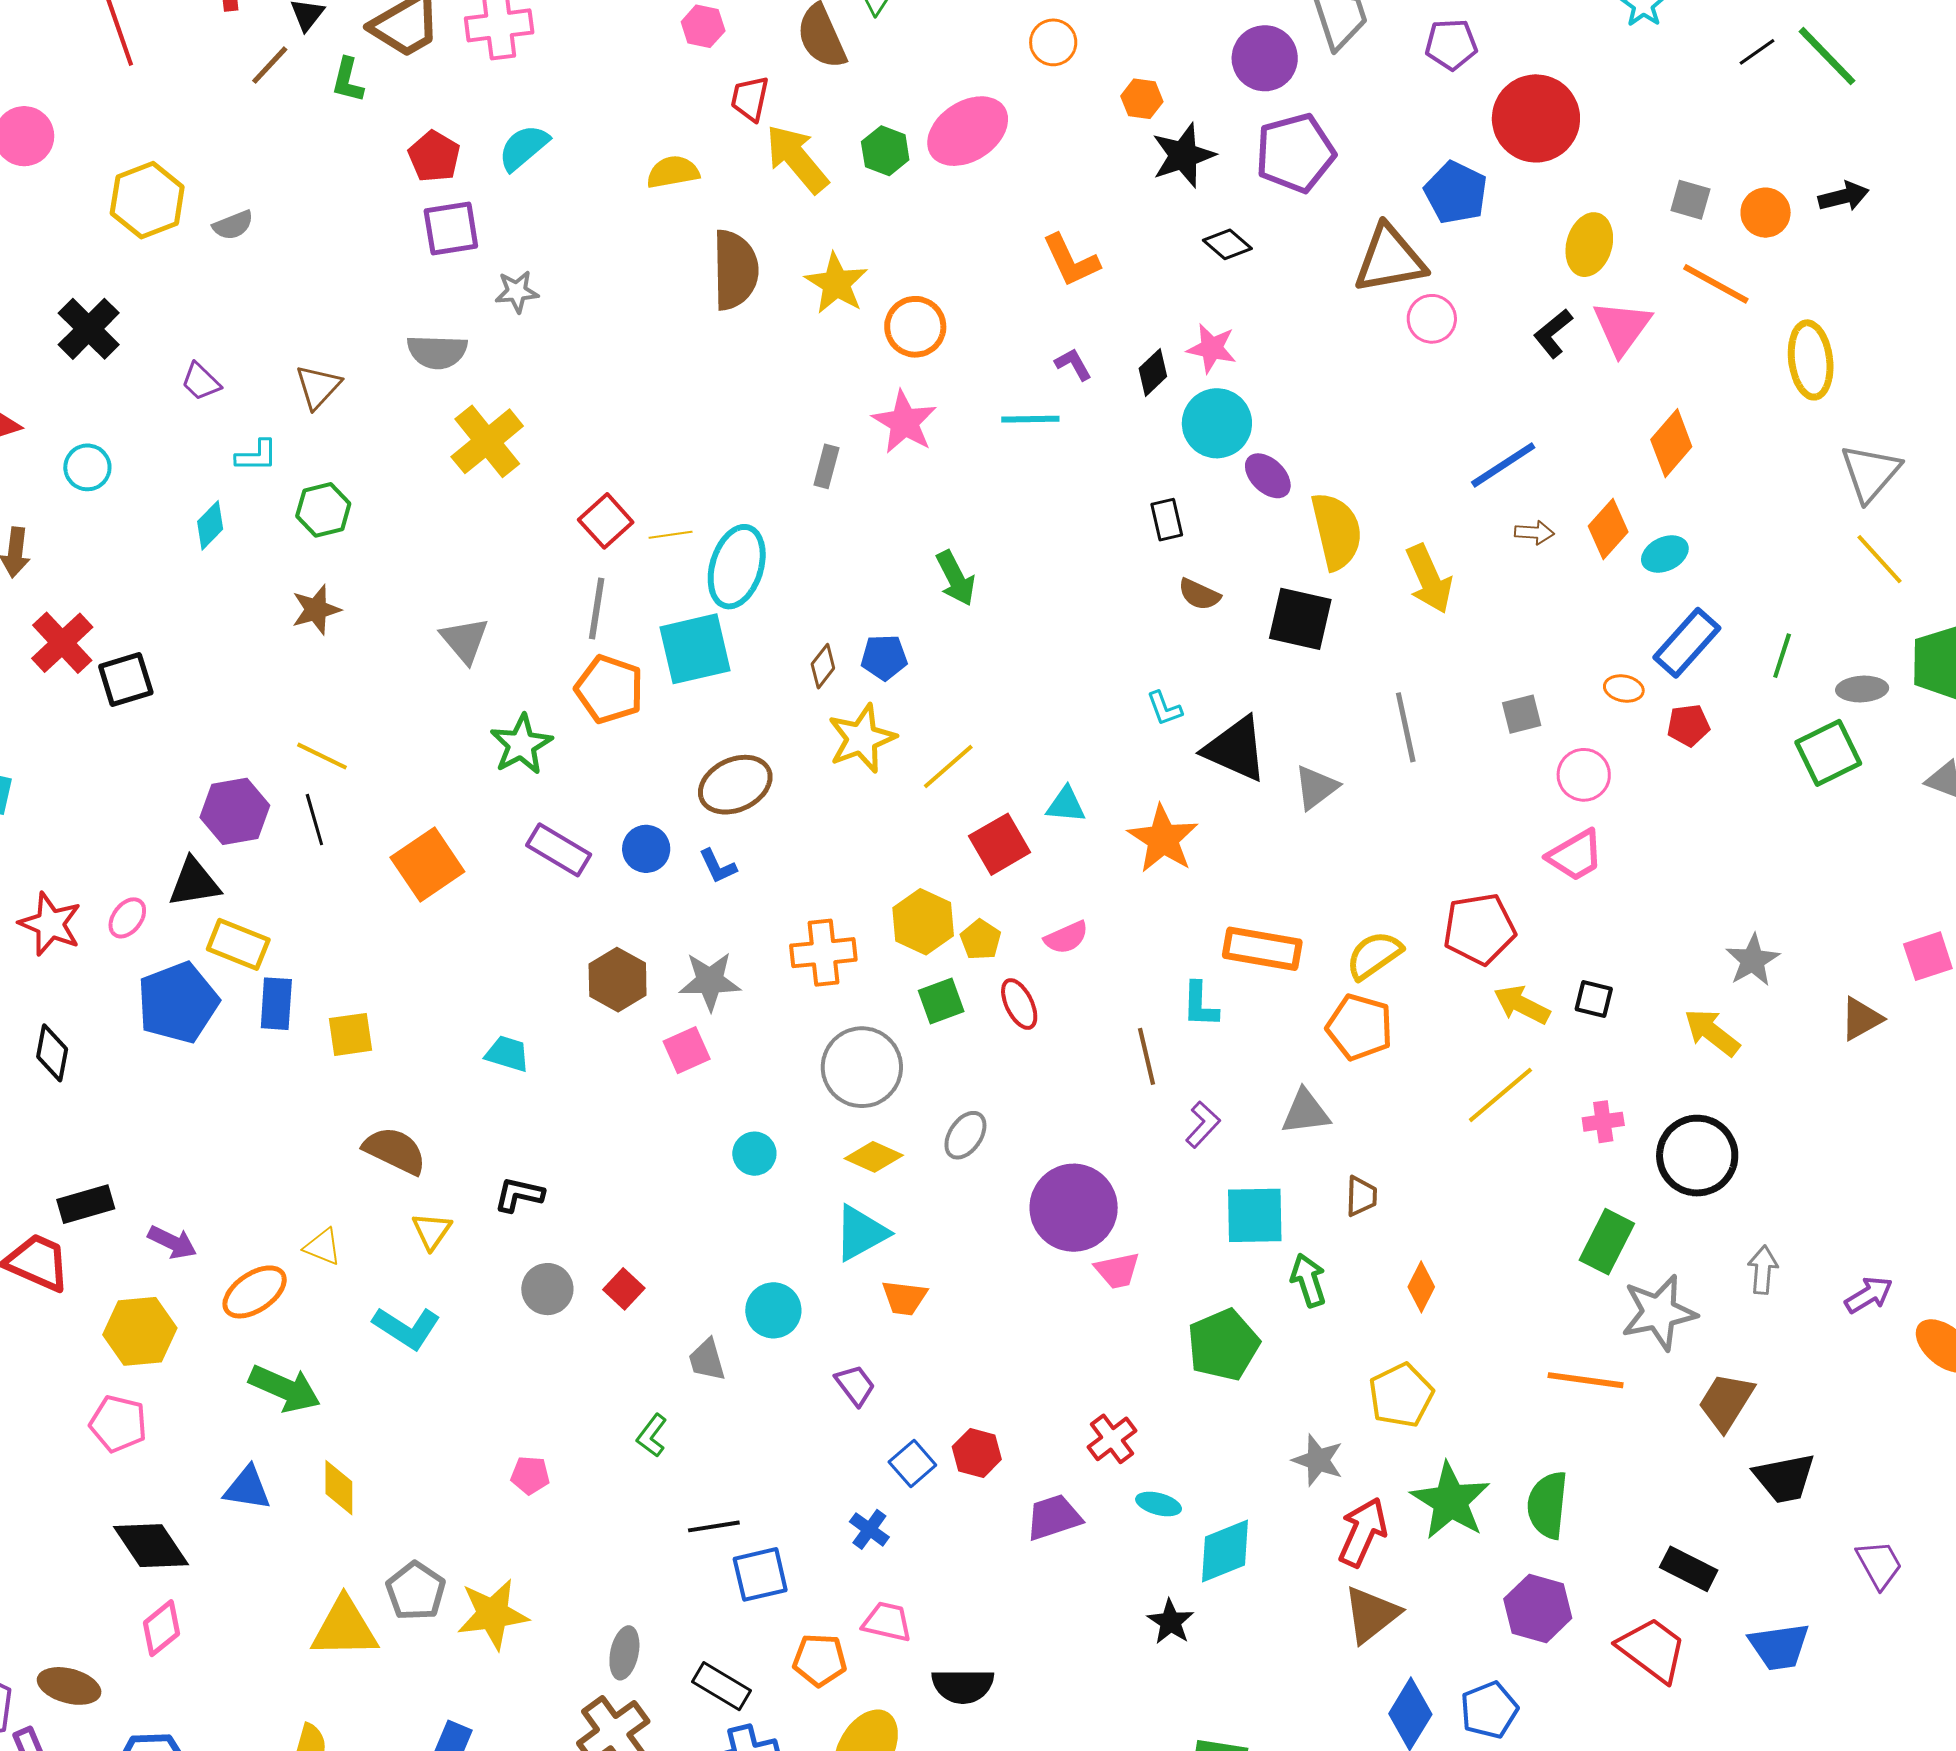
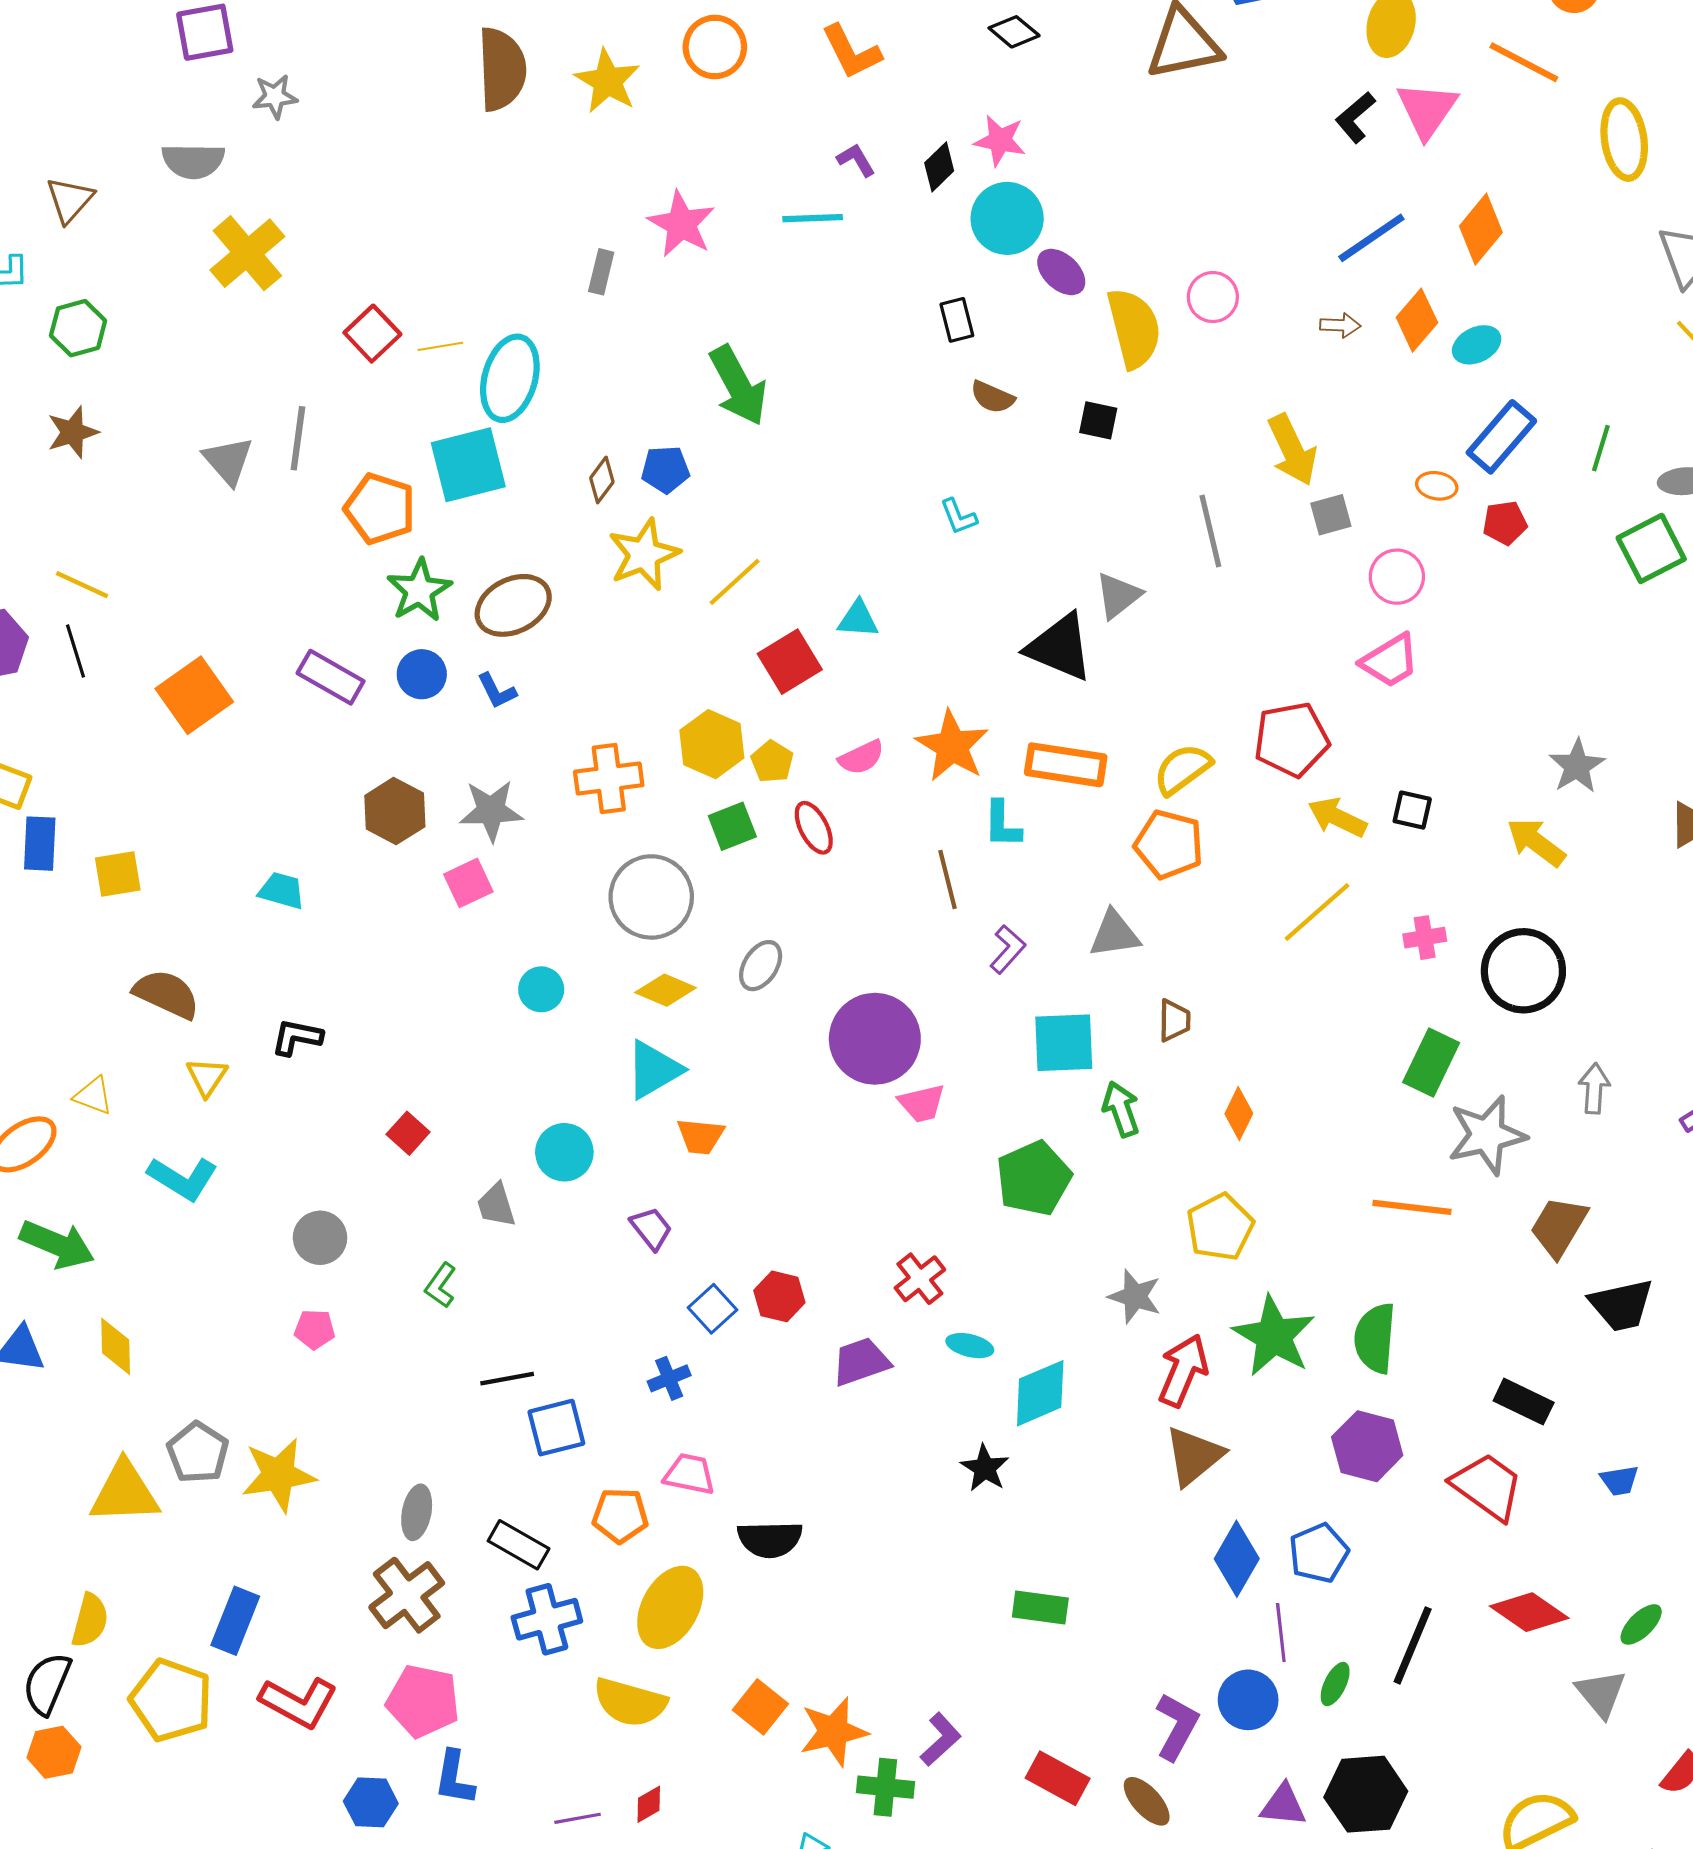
pink circle: (1432, 319) -> (1213, 297), moved
orange circle: (915, 327) -> (715, 47), moved
blue line: (1503, 465) -> (1371, 238), moved
green arrow: (956, 578) -> (738, 386), size x1.4
yellow arrow: (1429, 579) -> (1292, 450), moved
gray line: (597, 608) -> (298, 438), moved
black square: (1300, 619) -> (1098, 420), size x0.6
green star: (521, 744) -> (419, 590), moved
black triangle: (1236, 749) -> (1060, 647), moved
orange star: (1163, 839) -> (952, 746), moved
gray circle: (547, 1289) -> (320, 1238), moved
blue cross: (869, 1529) -> (669, 1378), turned 33
blue trapezoid: (1779, 1647) -> (1619, 1481), size x0.6

